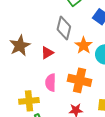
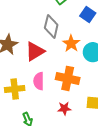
red triangle: (47, 53) -> (35, 51), size x1.5
yellow cross: (29, 101) -> (15, 89), moved

